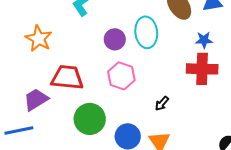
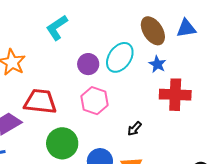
cyan ellipse: (146, 32) -> (120, 57), turned 40
blue star: (204, 40) -> (157, 64), moved, turned 30

